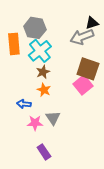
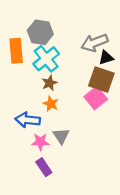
black triangle: (92, 23) -> (106, 58), moved
blue arrow: (24, 104) -> (28, 120), size x1.5
purple rectangle: (44, 152) -> (44, 167), moved

